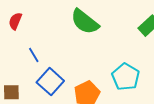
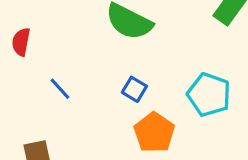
blue square: (50, 82) -> (134, 89), moved, size x0.6

